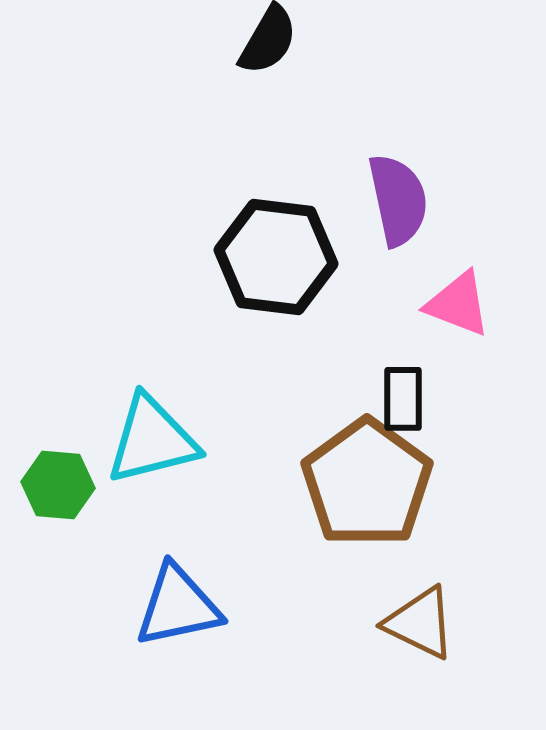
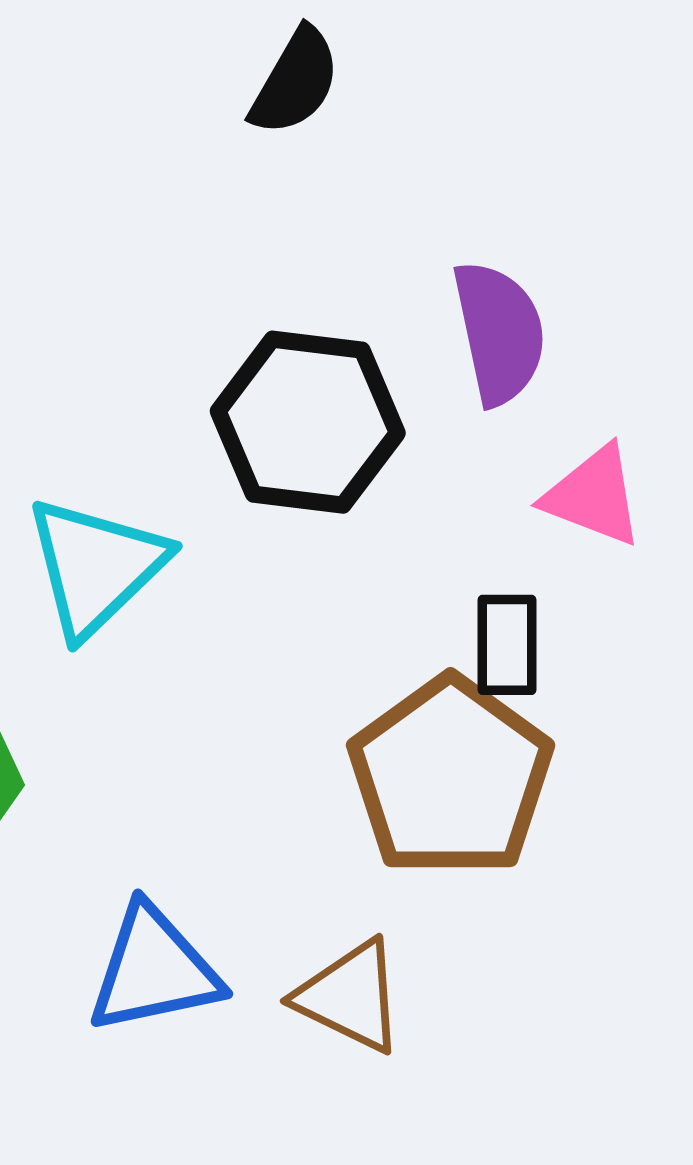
cyan triangle: (152, 440) -> (96, 566), moved, turned -30
brown triangle: (420, 623) -> (350, 996), moved

